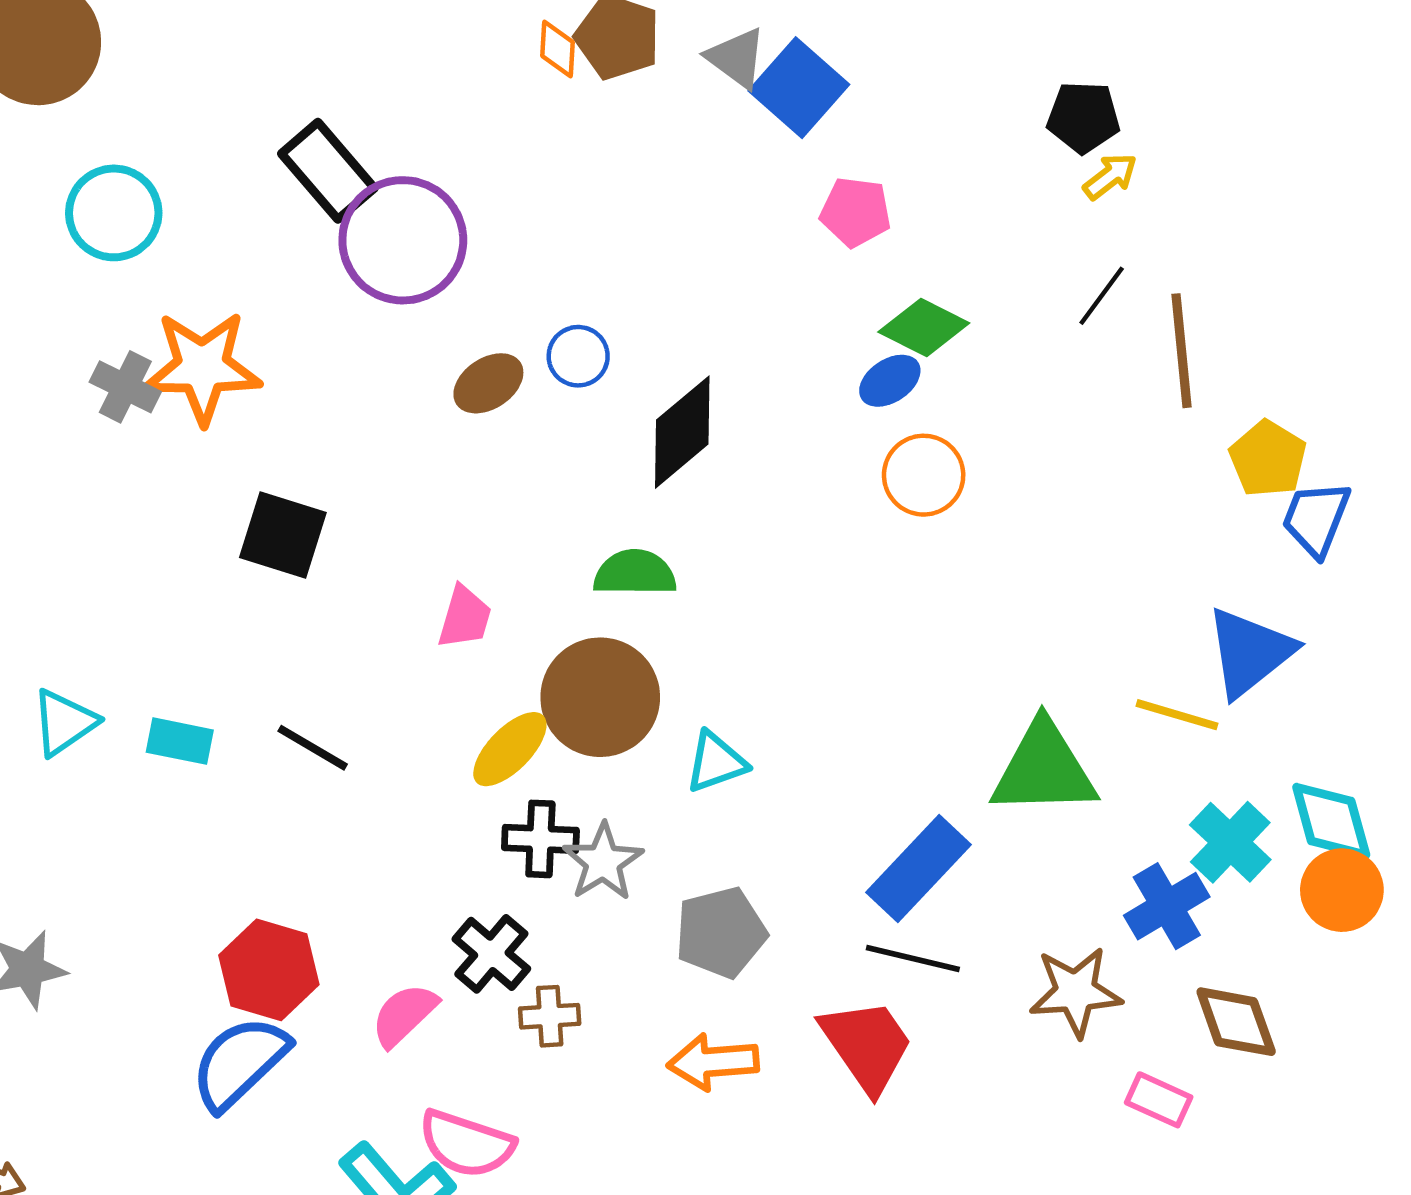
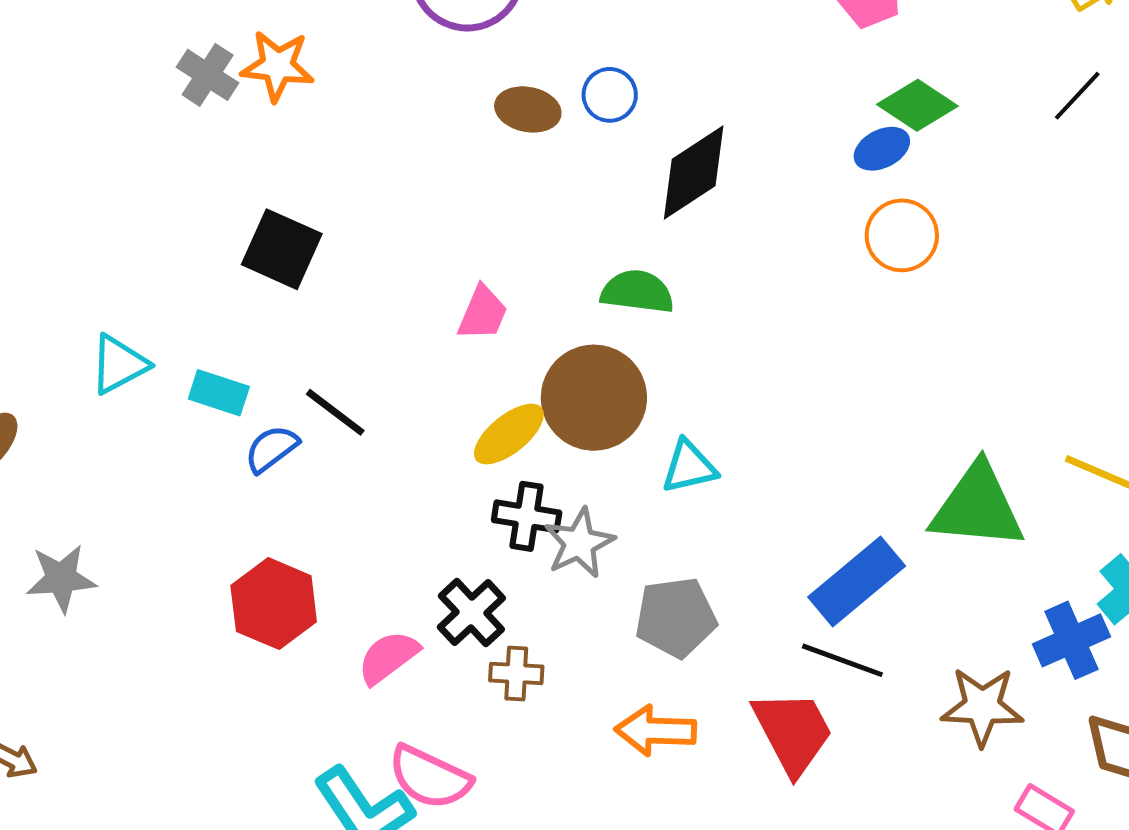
orange star: (202, 367) -> (278, 66), size x0.7
brown ellipse: (488, 383) -> (528, 109), turned 38
black square: (283, 535) -> (282, 249), moved
blue semicircle: (240, 1063) -> (271, 449), moved, size x0.6

